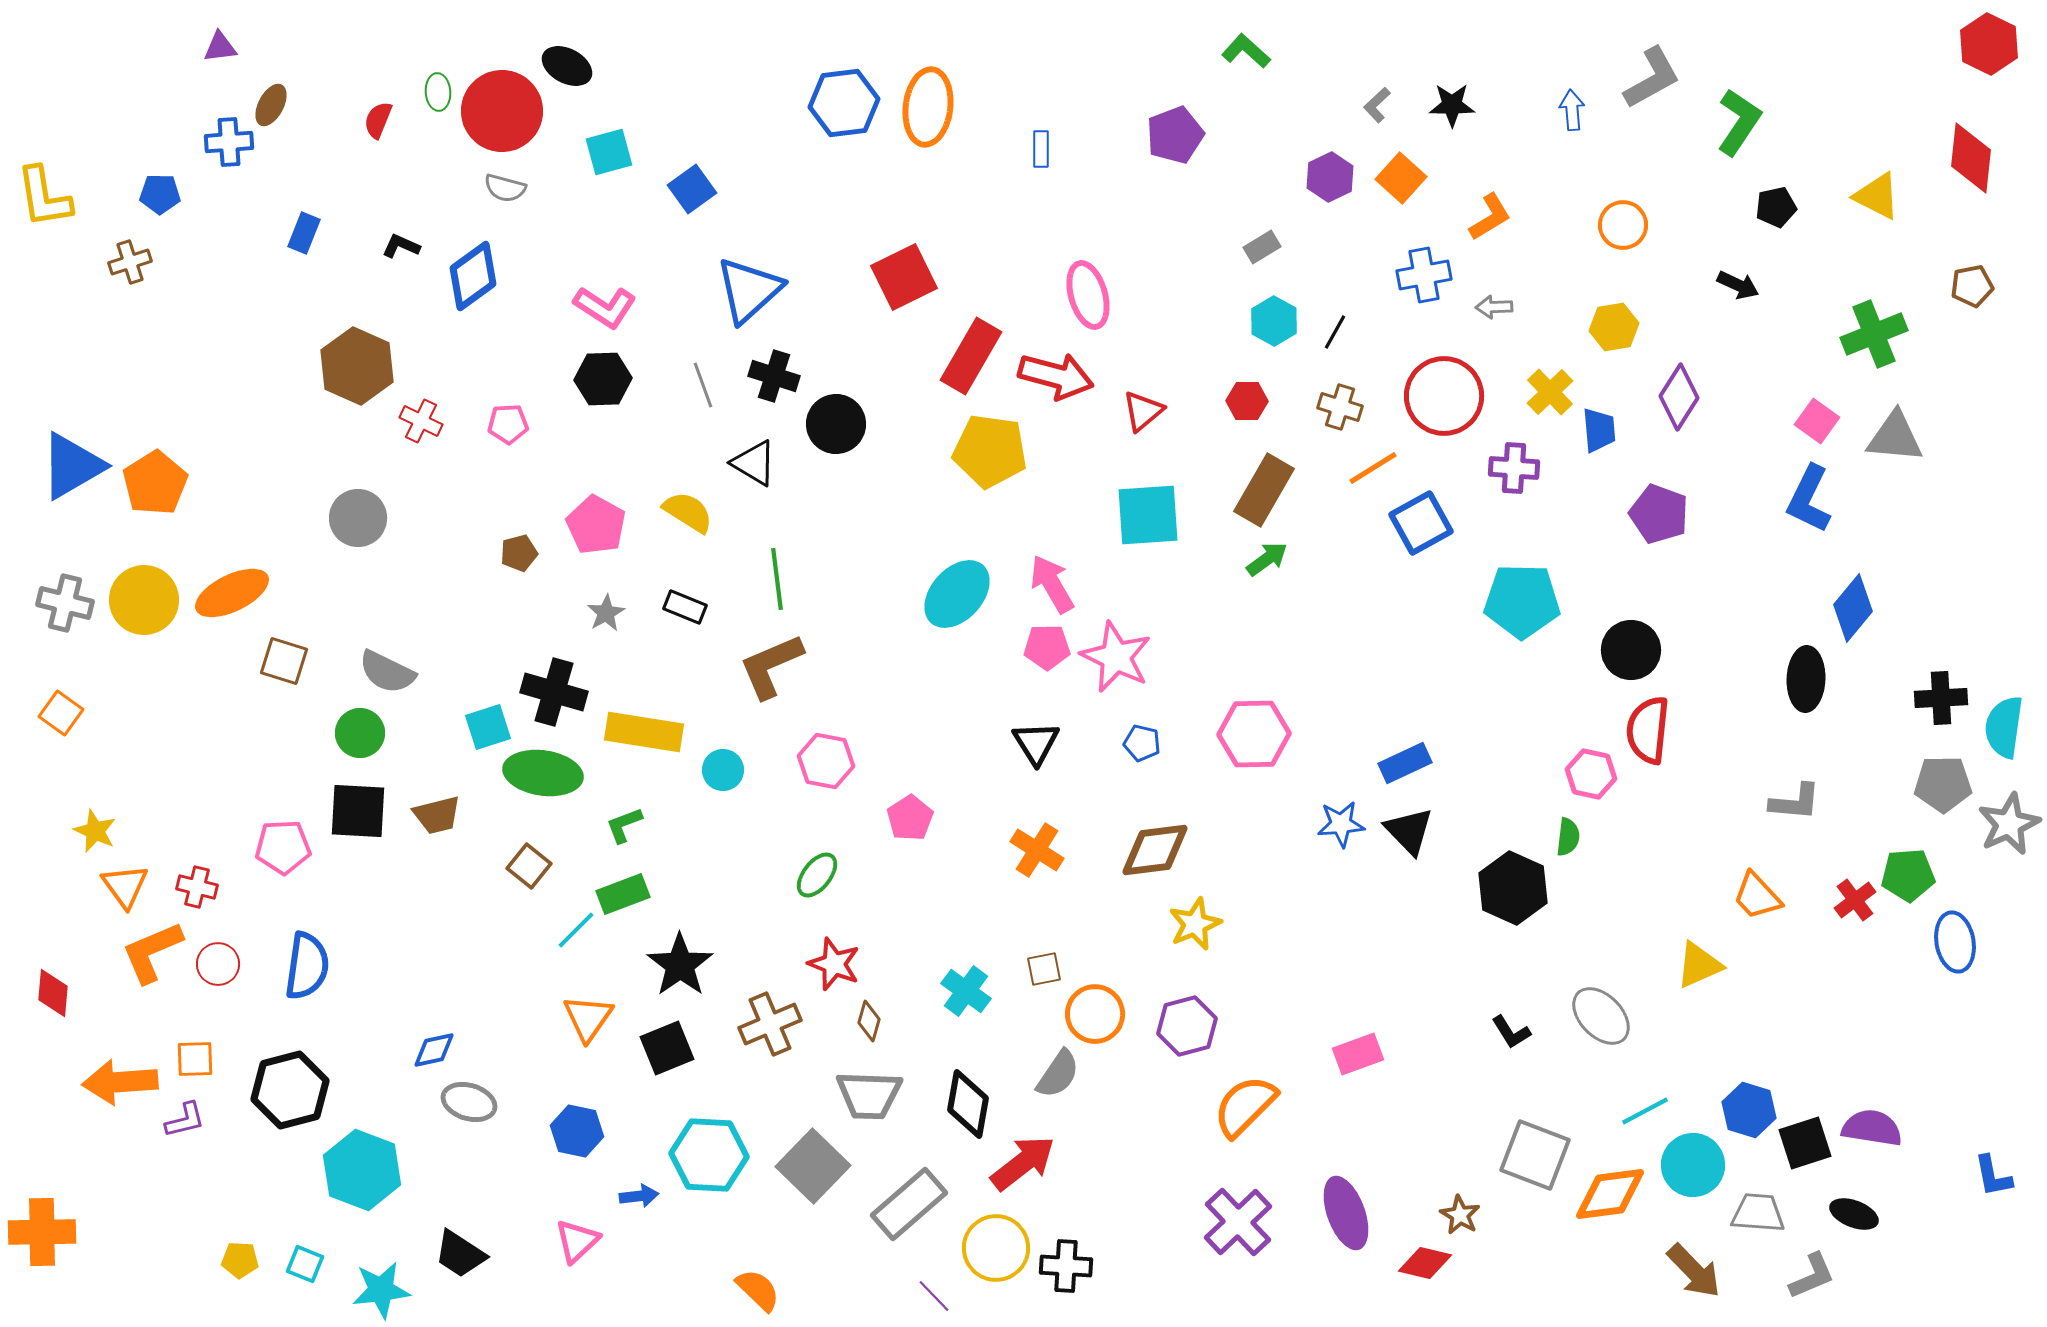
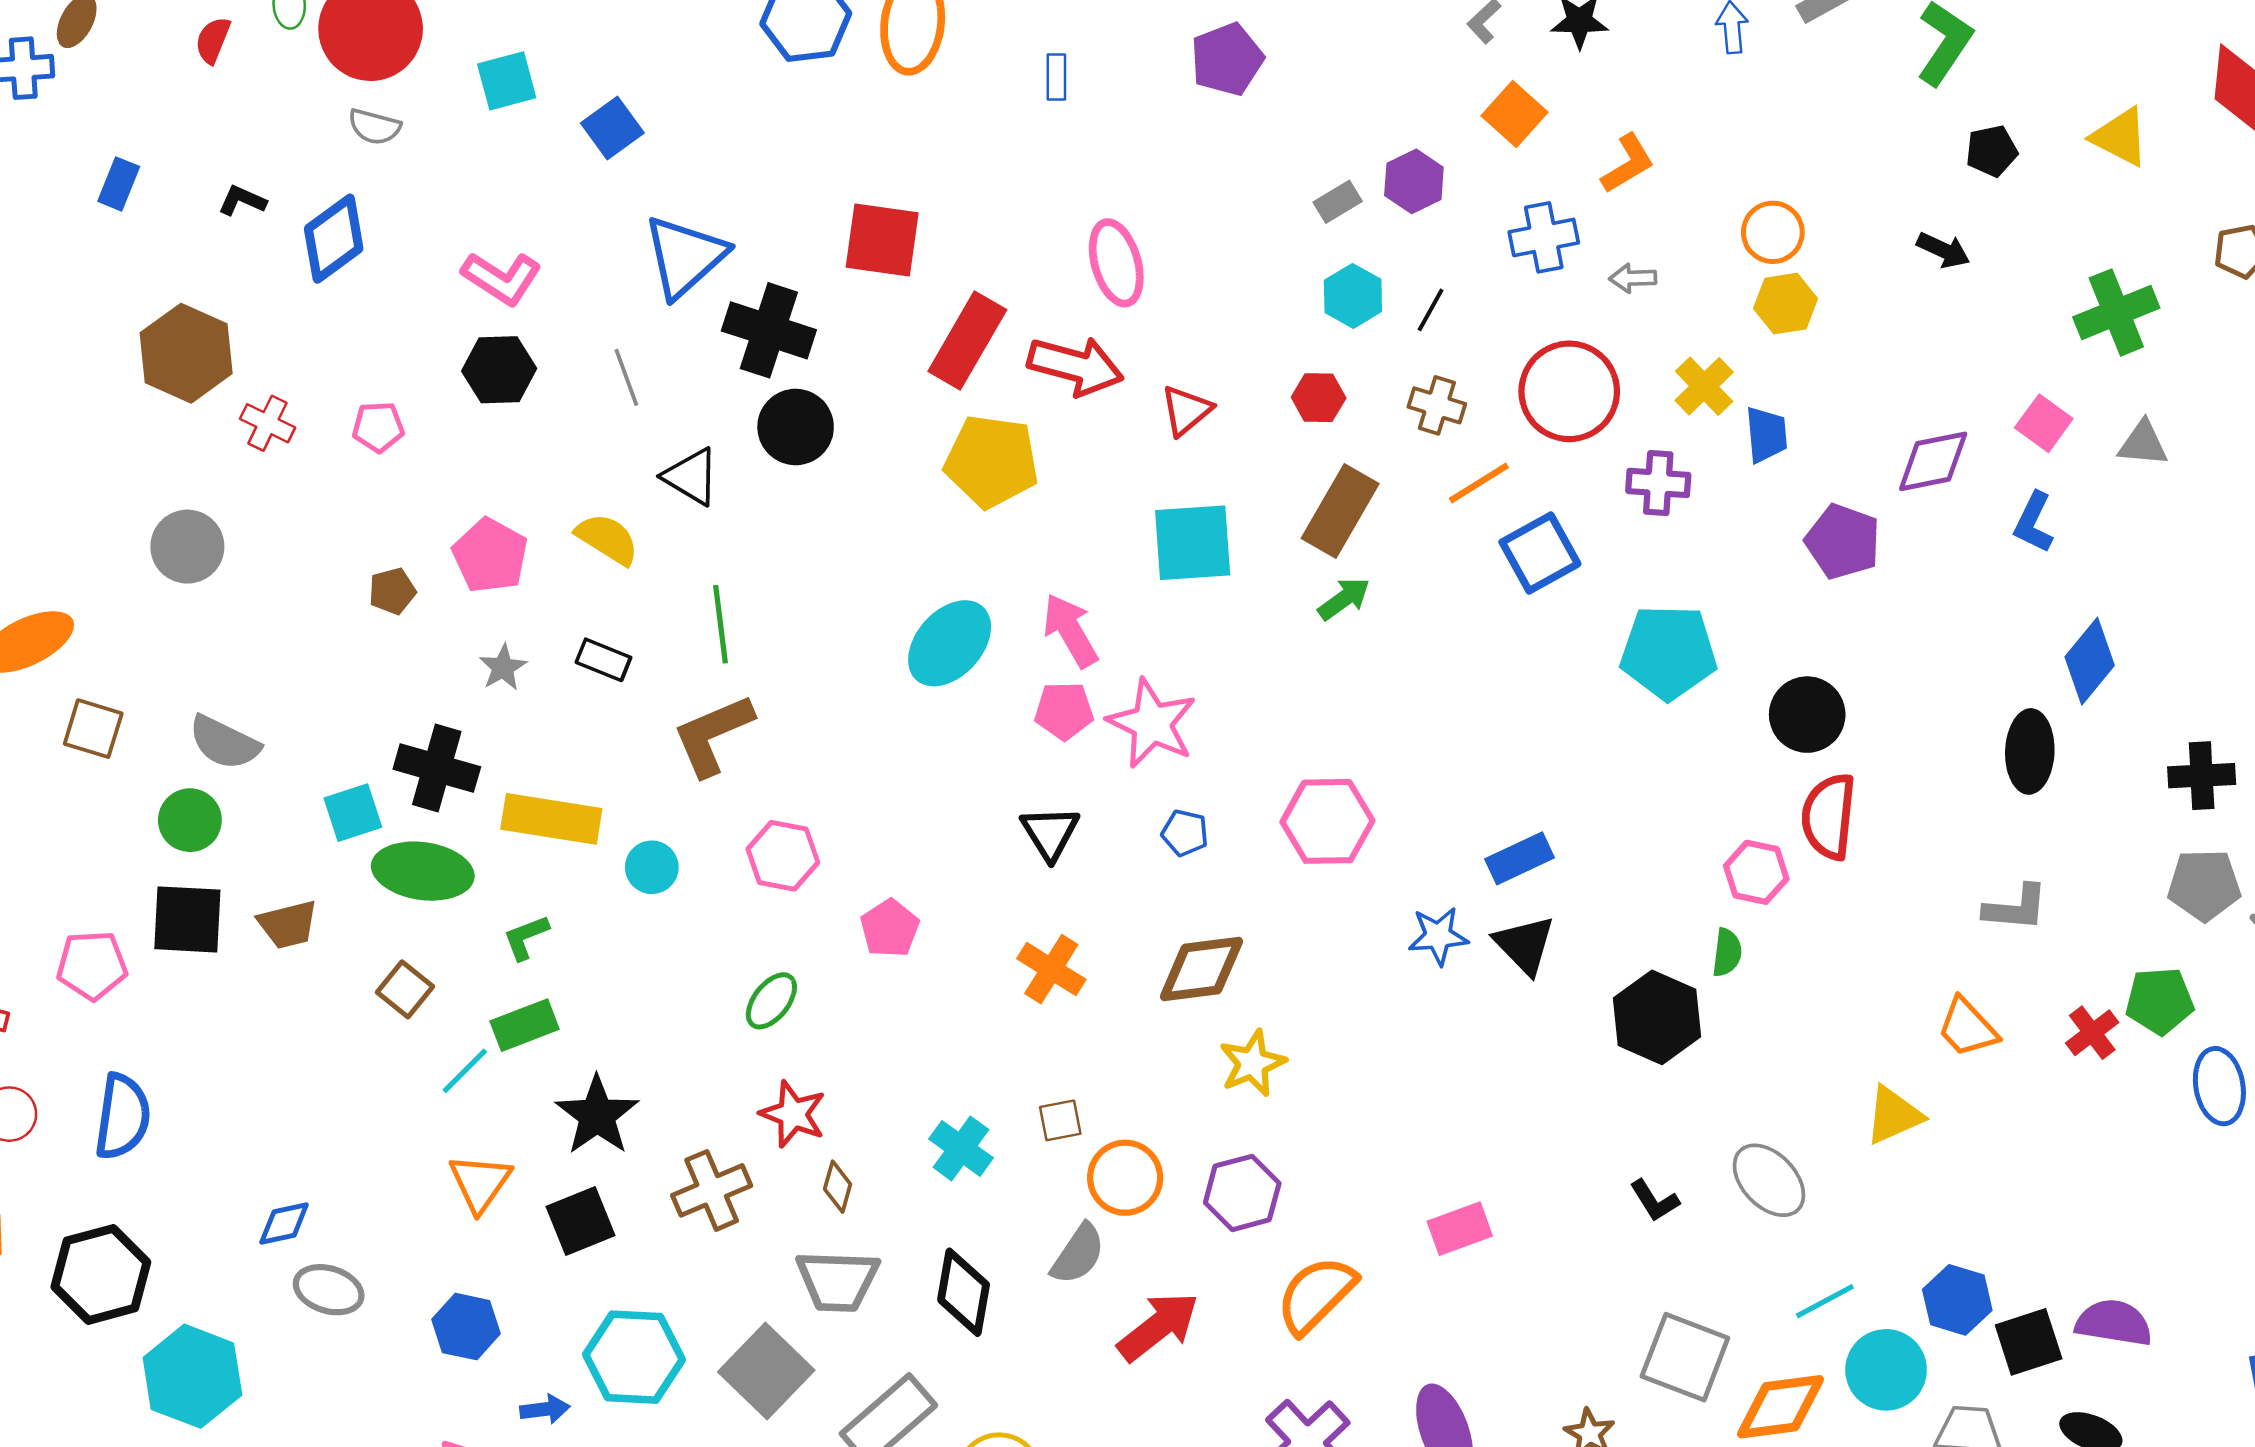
purple hexagon: (1330, 177) -> (1414, 181), moved
orange circle: (1623, 225) -> (1773, 232), moved
red square: (904, 277) -> (882, 240), turned 34
black cross: (774, 376) -> (769, 330), moved, size x1.4
purple diamond: (1679, 397) -> (1933, 461), moved, turned 46
gray triangle: (1895, 437) -> (2143, 444), size x0.7
blue L-shape: (1809, 499) -> (2034, 522), size x0.7
red arrow: (1023, 1163) -> (1158, 1327), moved

